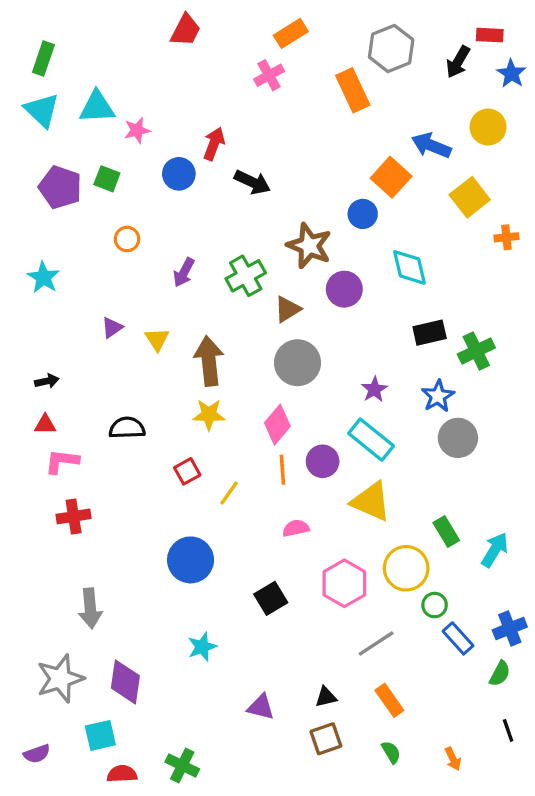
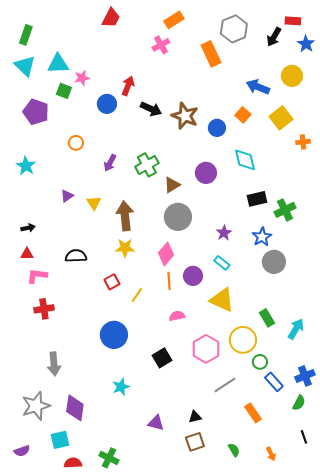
orange square: (391, 177) -> (243, 115), moved, size x0.7
green square: (107, 179) -> (64, 91), moved
brown star: (309, 246) -> (185, 116), moved
cyan rectangle: (371, 440) -> (222, 263), size x0.6
orange rectangle: (389, 700) -> (253, 413), moved

